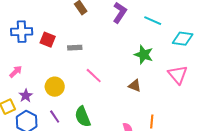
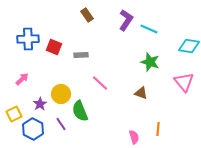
cyan line: (153, 21) -> (149, 29), moved
purple star: (26, 96) -> (40, 104), moved
green semicircle: (83, 117) -> (80, 111), moved

